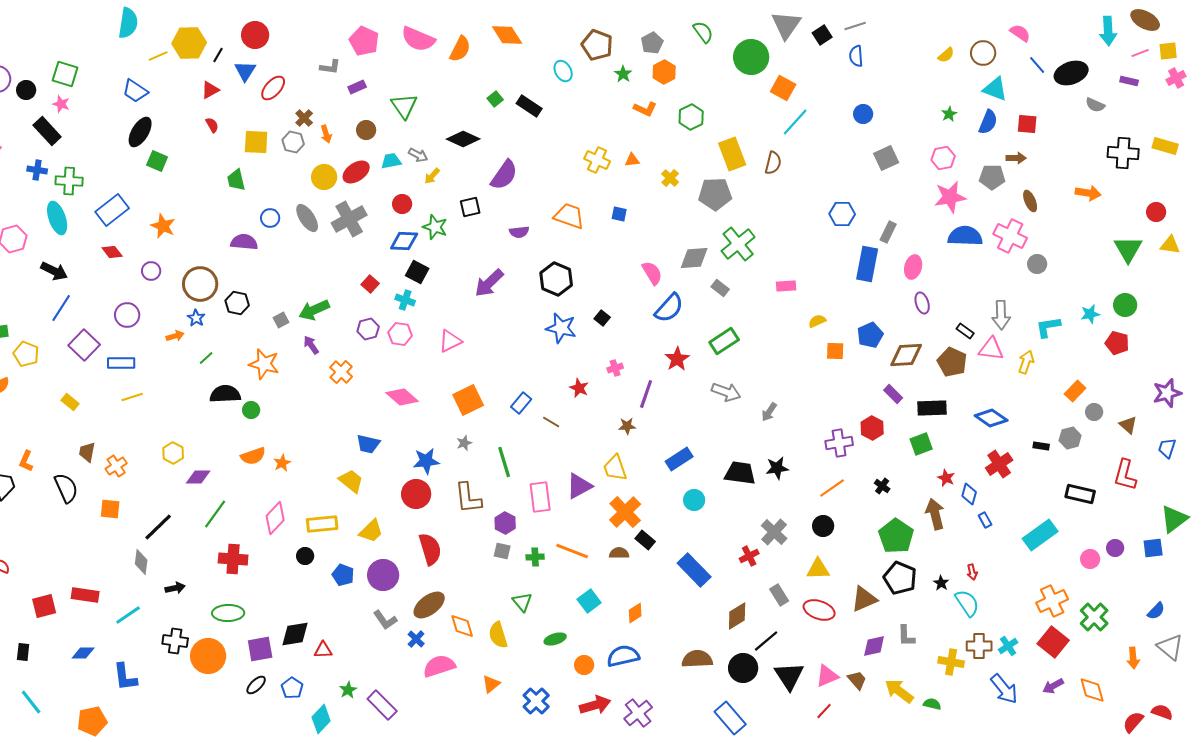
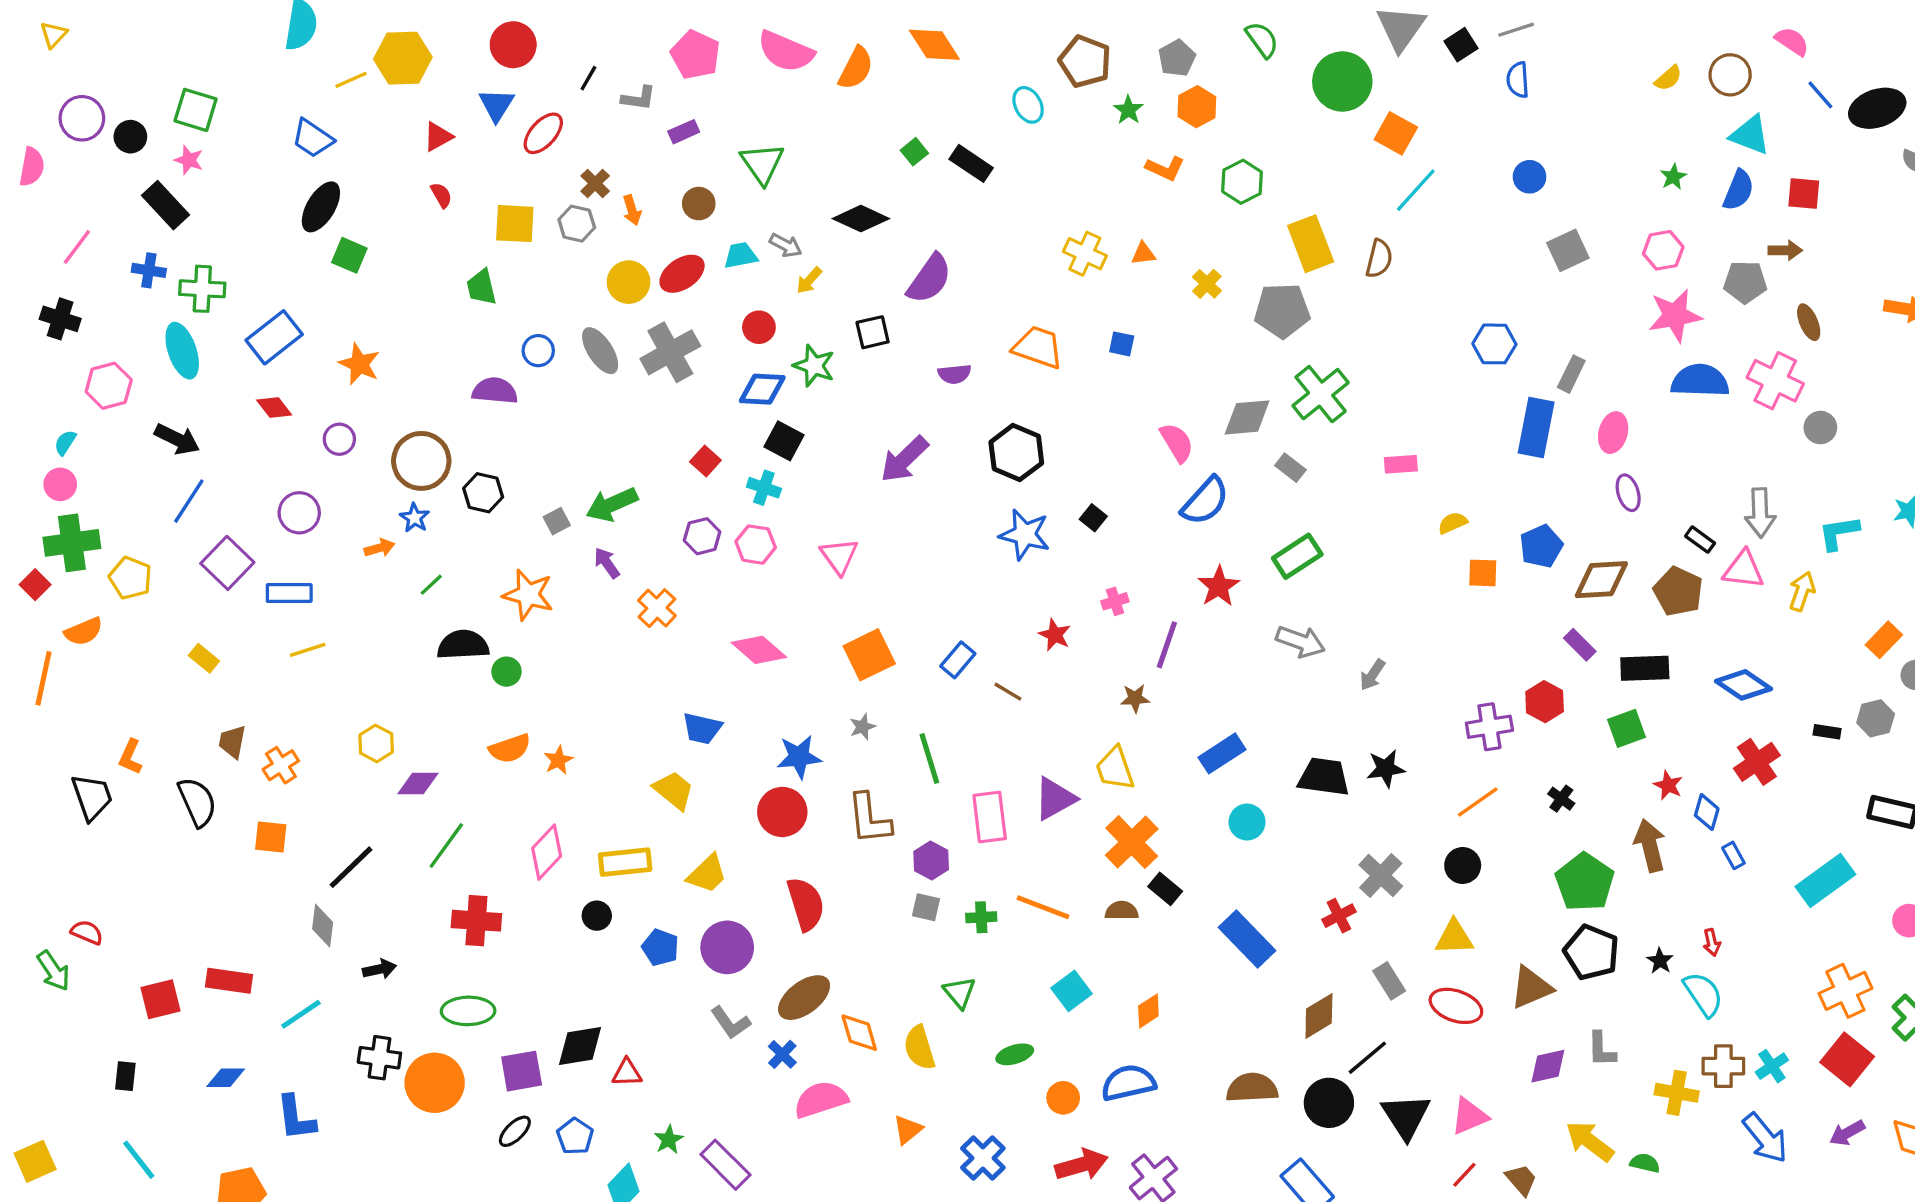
black line: (218, 55) -> (588, 78), moved
pink triangle: (450, 341) -> (839, 556), turned -40
brown trapezoid: (857, 680) -> (1521, 1180), moved

